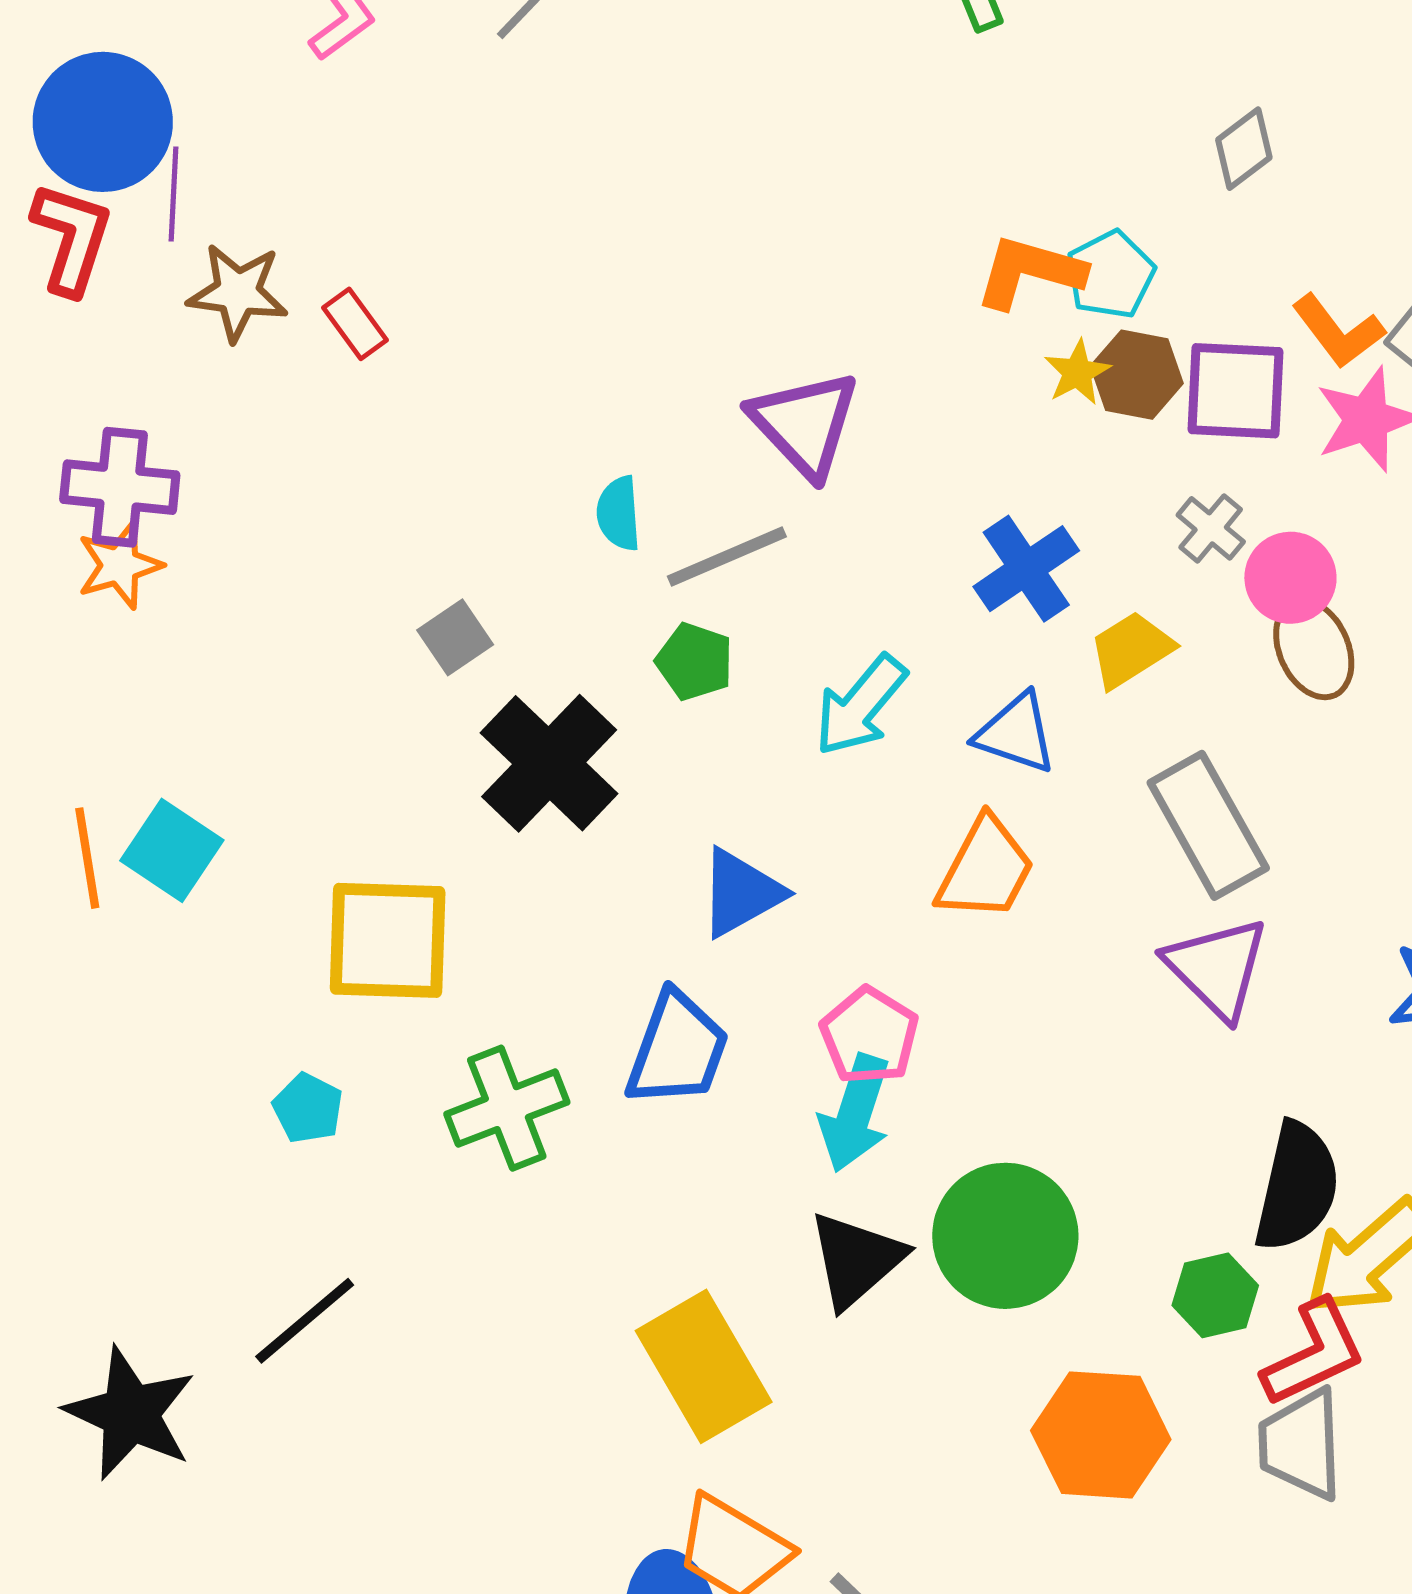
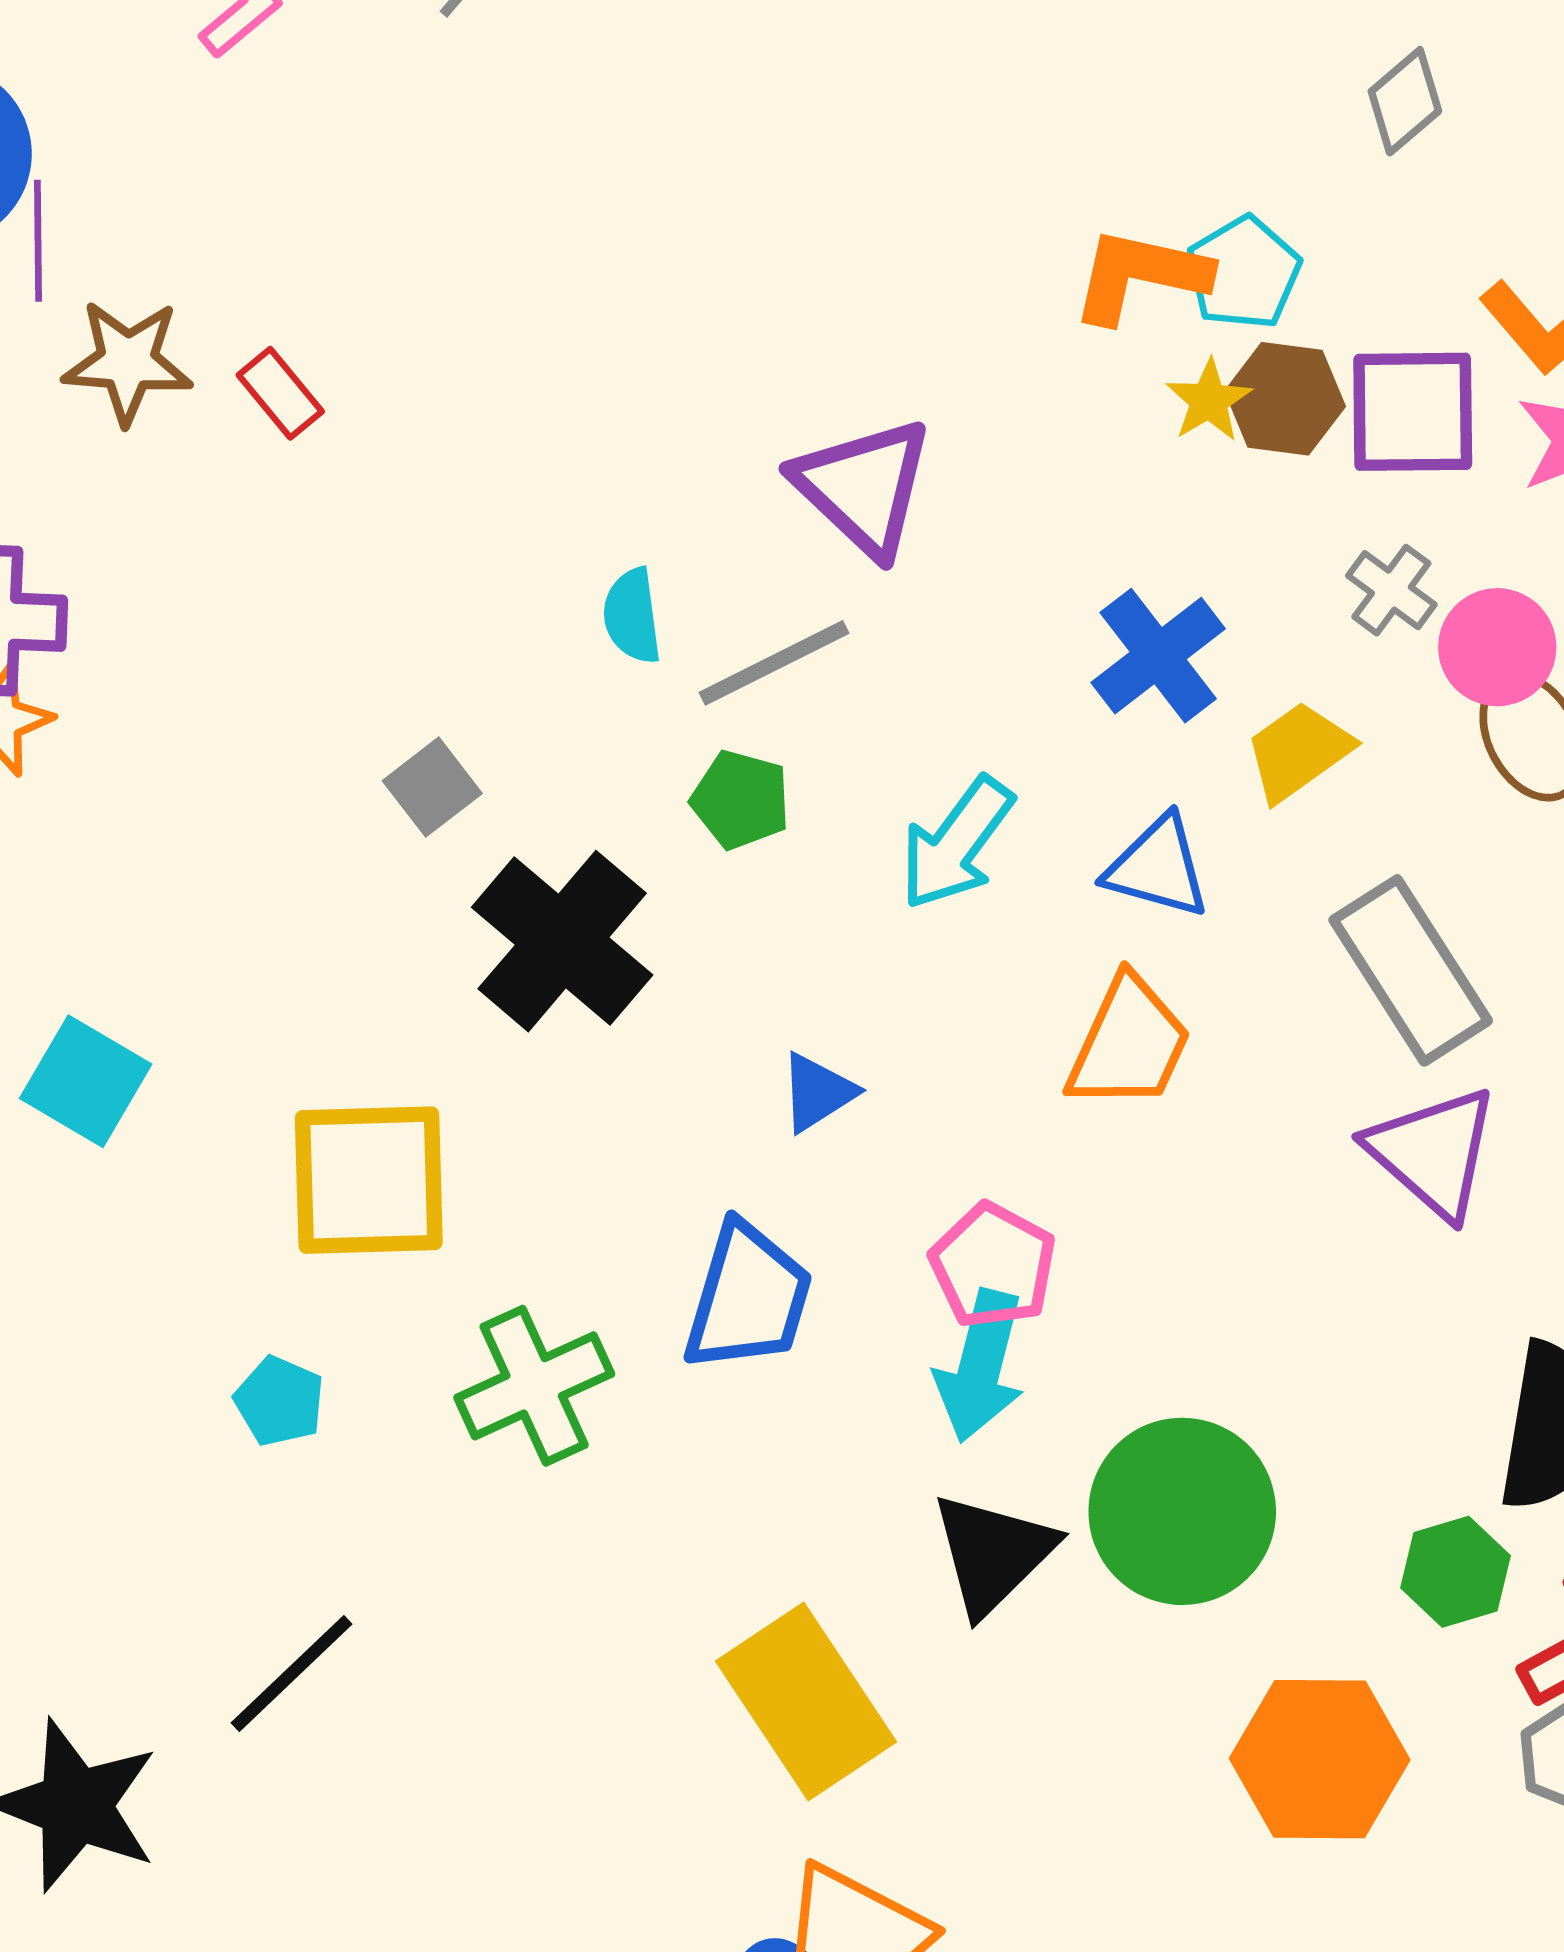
blue triangle: (741, 893) -> (817, 1092), size x0.7

